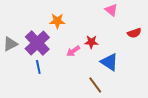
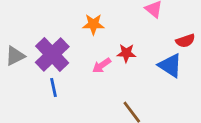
orange star: (57, 21) -> (93, 24), moved
blue triangle: (109, 62) -> (170, 65), moved

